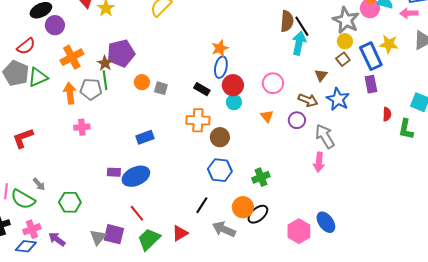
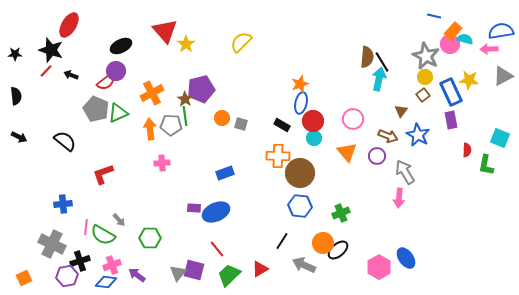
purple circle: (55, 25) -> (116, 71), moved
orange triangle: (267, 116) -> (347, 152), size x1.5
brown circle: (220, 137) -> (300, 173), size x1.5

